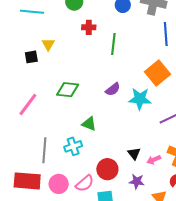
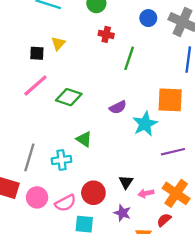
orange square: (157, 73) -> (170, 100), turned 30
cyan star: (140, 99) -> (145, 124), turned 30
pink line: (28, 105) -> (35, 85), moved

